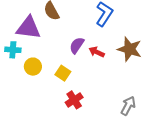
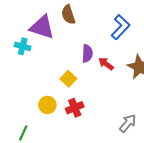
purple semicircle: (77, 45) -> (87, 53), turned 138
yellow circle: (33, 67) -> (47, 105), moved

